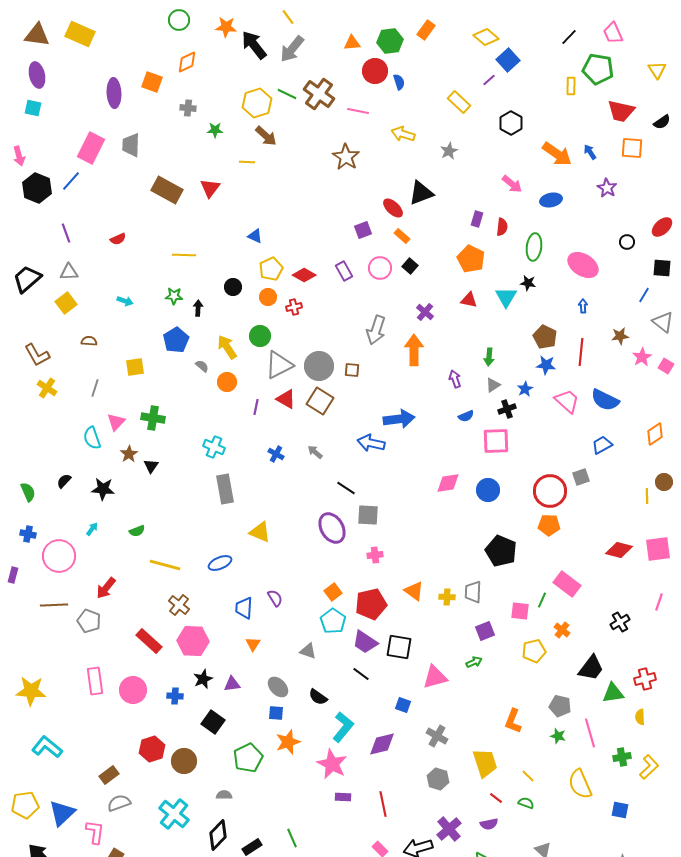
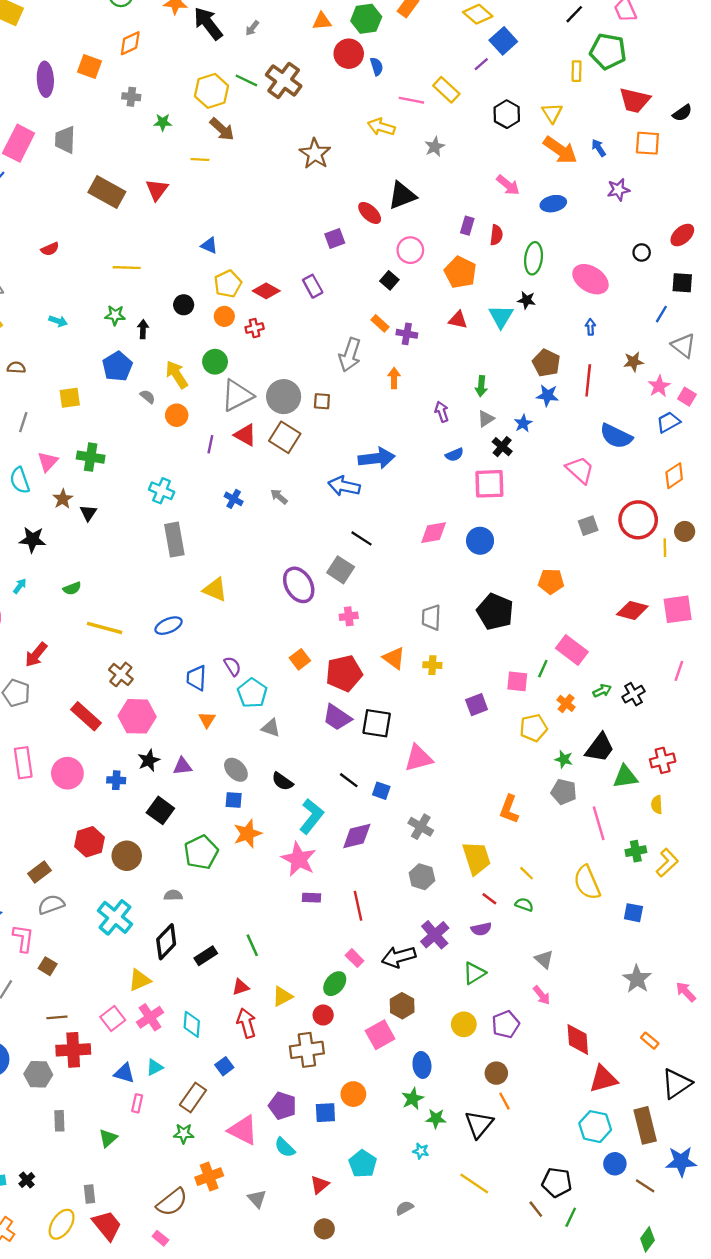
gray arrow: (292, 49) -> (252, 28), size x0.5
yellow triangle: (657, 70) -> (552, 113), moved
pink line: (358, 111) -> (411, 100), moved
purple star: (607, 188) -> (618, 190), turned 30
orange rectangle: (402, 236) -> (380, 323), moved
pink circle: (380, 268) -> (410, 250), moved
purple cross: (425, 312) -> (407, 334), turned -30
orange arrow: (414, 350) -> (394, 378), size x0.6
pink trapezoid: (567, 401) -> (580, 470), moved
black cross: (507, 409) -> (502, 447), turned -30
blue trapezoid: (602, 445) -> (668, 422), moved
black line: (346, 488) -> (361, 538), moved
red circle: (550, 491) -> (638, 520), moved
gray square: (368, 515) -> (341, 570), turned 30
gray trapezoid: (473, 592) -> (431, 617), moved
cyan pentagon: (333, 621) -> (252, 693), moved
green arrow: (474, 662) -> (602, 691), moved
black line: (361, 674) -> (349, 780), moved
green star: (558, 736) -> (564, 759), moved

